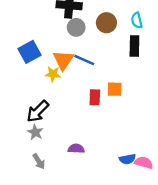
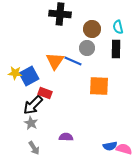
gray circle: (76, 27) -> (87, 48), moved
blue square: (30, 52) -> (29, 76), moved
yellow star: (53, 74) -> (15, 73), moved
orange square: (115, 89) -> (99, 86), size x1.5
red rectangle: (95, 97) -> (45, 93), moved, turned -72

